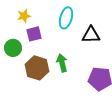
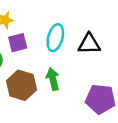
cyan ellipse: (66, 18) -> (55, 38), moved

